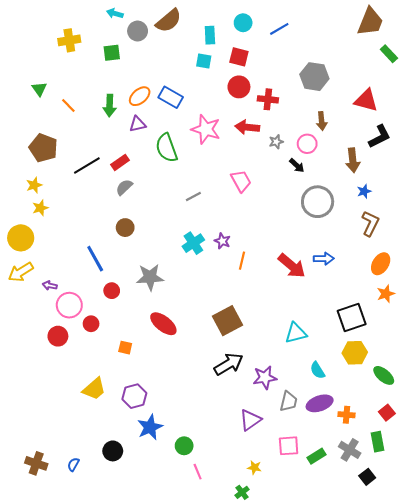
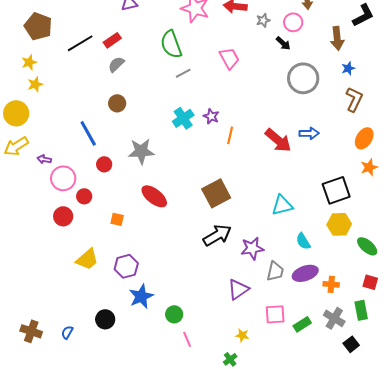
green semicircle: (167, 148) -> (171, 44), moved
red circle: (58, 336) -> (63, 216), moved
red square: (387, 413) -> (370, 282), turned -35

